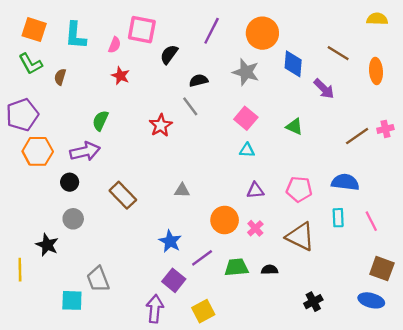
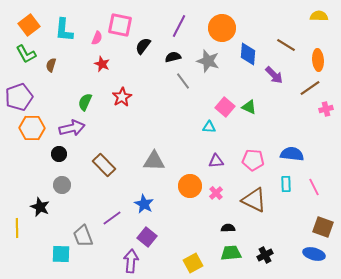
orange square: (34, 30) -> (29, 25), turned 35
black semicircle: (199, 80) -> (173, 57), moved
gray line: (190, 106) -> (183, 81), moved
pink square: (246, 118) -> (225, 107), moved
red star: (161, 125) -> (122, 97), moved
brown line: (357, 136) -> (310, 88), moved
gray triangle: (182, 190) -> (154, 161), size x1.6
purple line: (202, 258) -> (112, 218), moved
green trapezoid: (236, 267) -> (231, 253), moved
yellow square: (203, 311) -> (193, 263), moved

